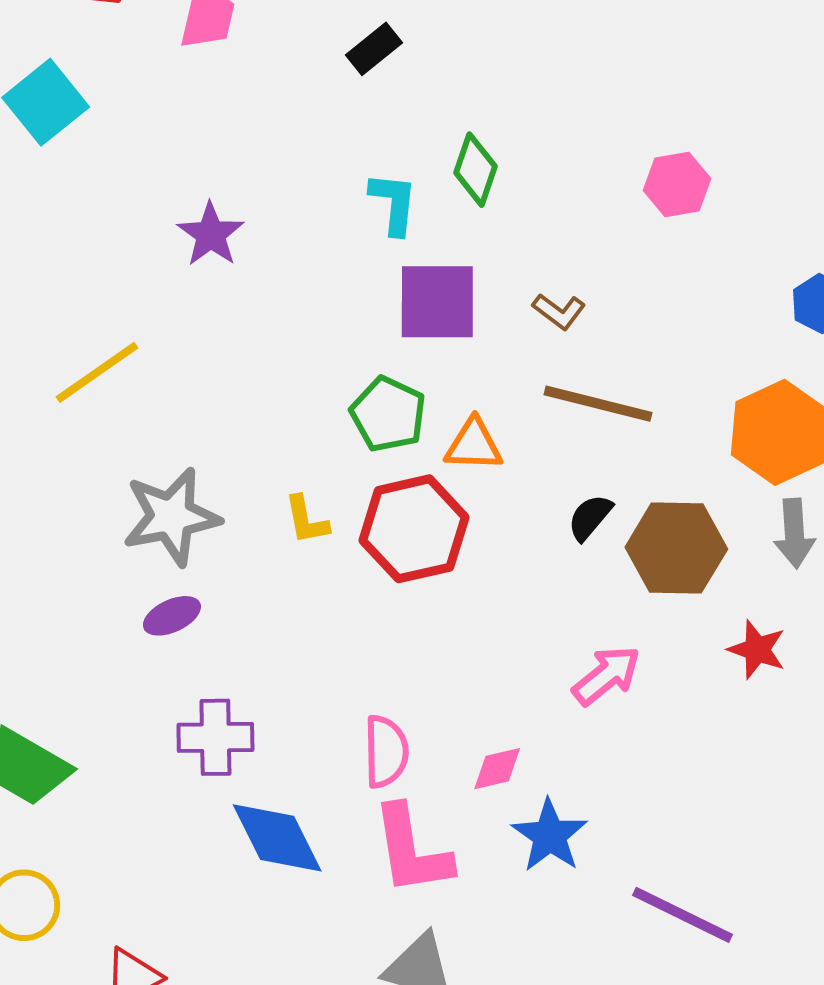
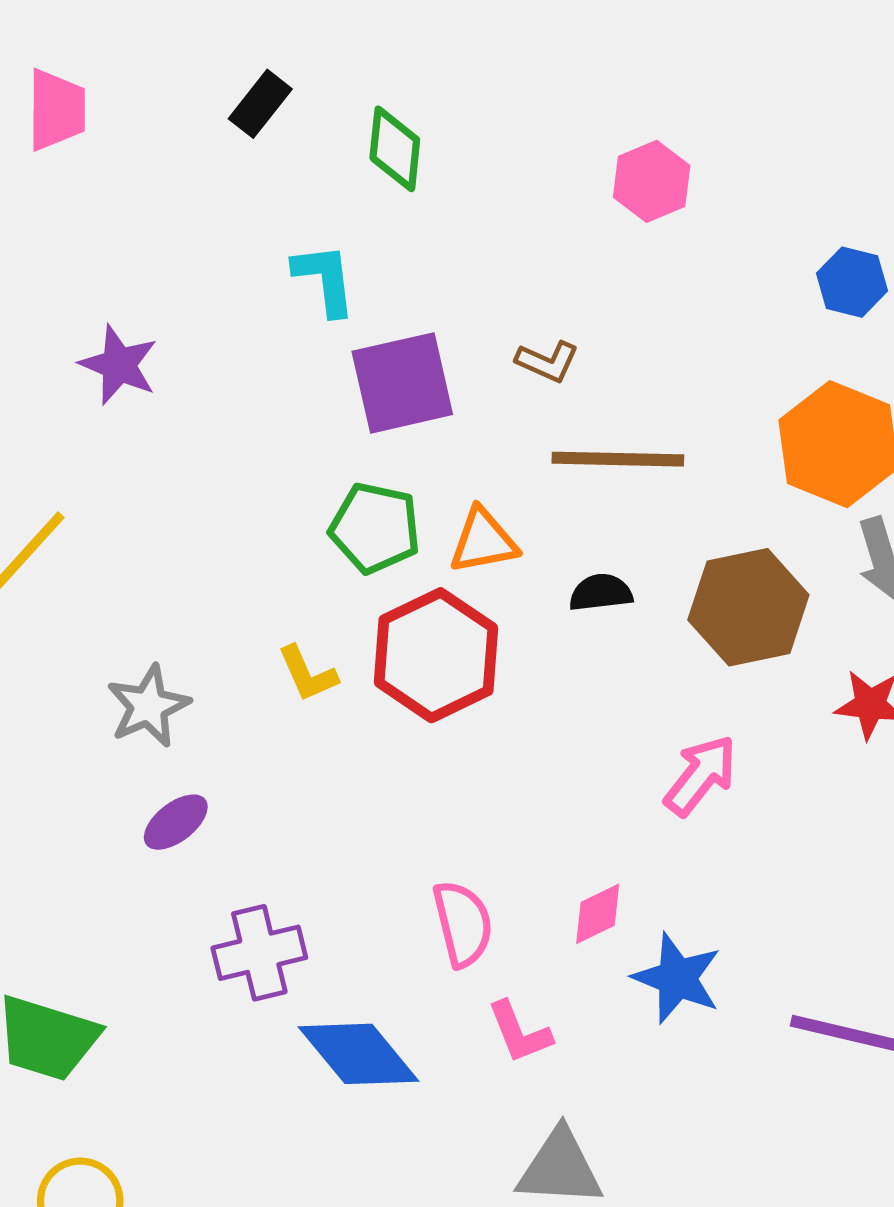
green diamond: (476, 170) -> (395, 149), moved
gray star: (171, 517) -> (148, 706), size x0.7
black semicircle: (590, 517) -> (601, 593), moved, turned 56
pink L-shape: (412, 850) -> (519, 1032), size x0.6

